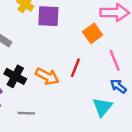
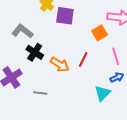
black cross: (15, 76) -> (35, 52), moved
blue arrow: (118, 86) -> (117, 77), turned 112

